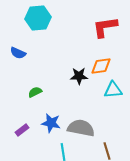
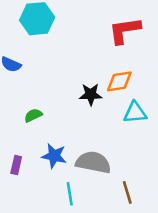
purple rectangle: (22, 130) -> (16, 165), turned -40

